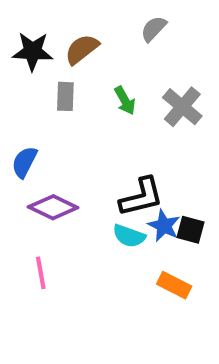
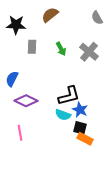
gray semicircle: (154, 29) -> (97, 18), moved, turned -72
brown semicircle: (82, 49) -> (50, 15), moved
black square: (191, 230) -> (80, 128), moved

